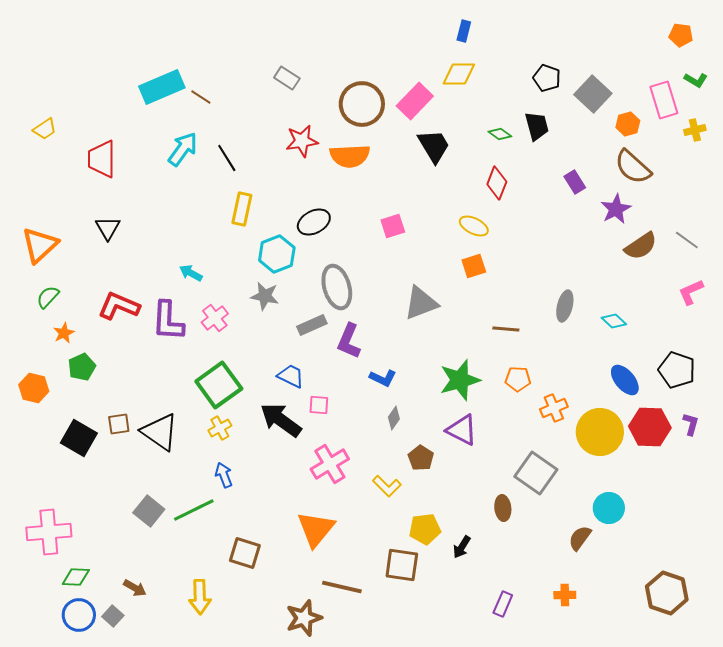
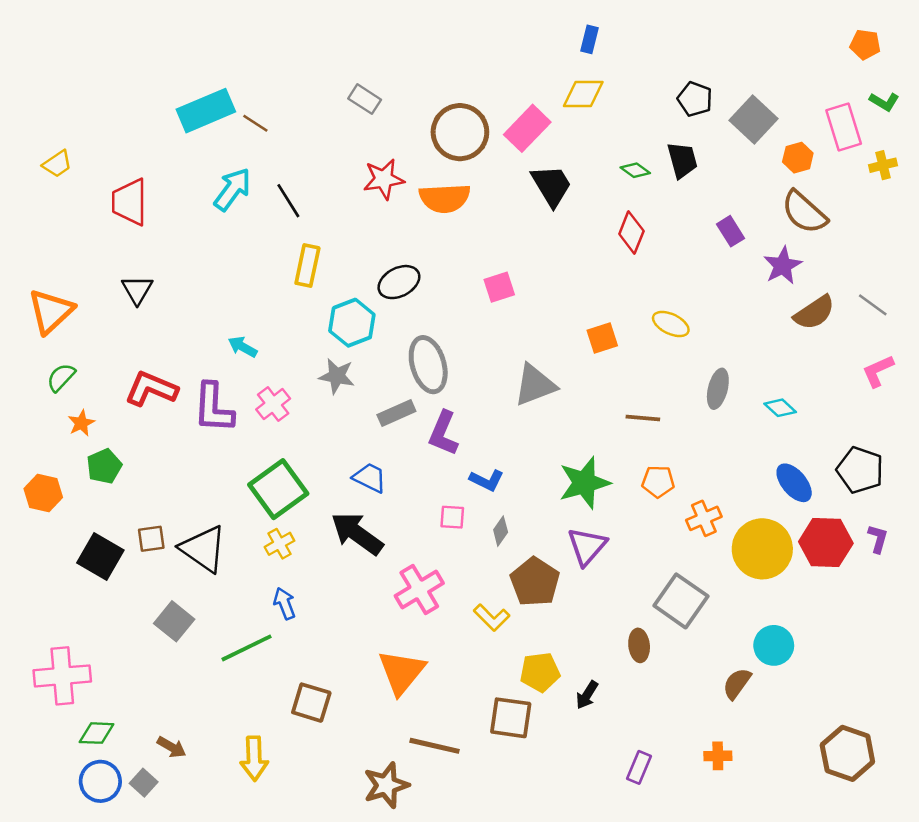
yellow ellipse: (474, 226) -> (671, 324), moved
pink square: (319, 405) -> (452, 517), moved
purple triangle: (462, 430) -> (587, 546), turned 44
brown pentagon: (421, 458) -> (535, 582), size x1.5
gray square: (149, 511) -> (174, 621), moved

